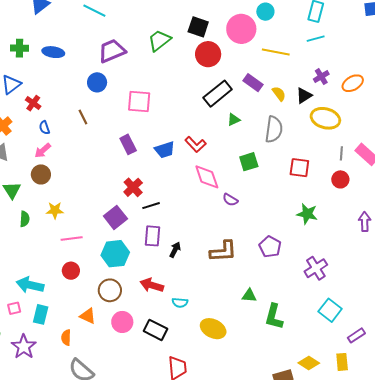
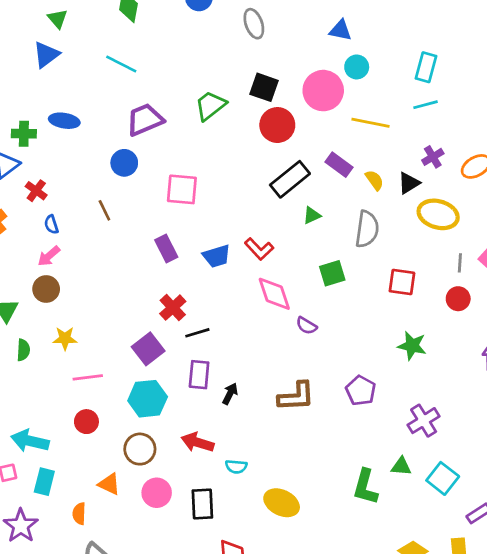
green cross: (20, 48) -> (24, 134), moved
green triangle: (249, 296) -> (401, 466), moved
black rectangle: (156, 330) -> (202, 504), turned 60

